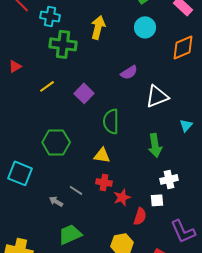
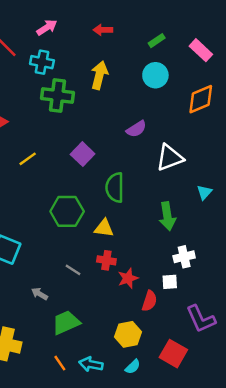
yellow line: (47, 86) -> (28, 159), moved
green hexagon: (56, 142) -> (67, 211), moved
gray arrow: (56, 201) -> (40, 294), moved

